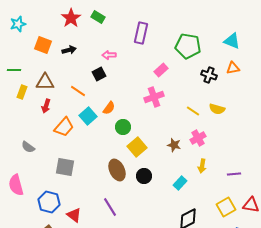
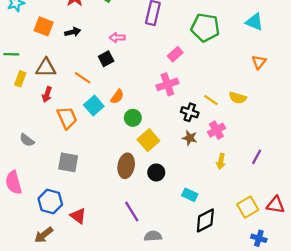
orange triangle: (233, 68) -> (259, 62), moved, turned -40
black cross: (209, 75) -> (190, 112), moved
orange trapezoid: (64, 127) -> (67, 118), turned -65
brown ellipse: (117, 170) -> (126, 166), turned 35
purple line: (234, 174) -> (257, 157), moved, turned -56
cyan rectangle: (180, 183) -> (190, 195), moved, turned 72
purple line: (110, 207) -> (132, 212), moved

